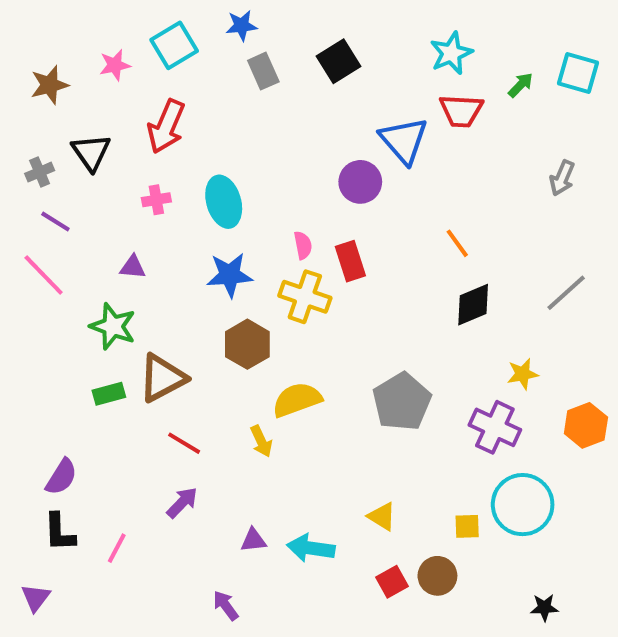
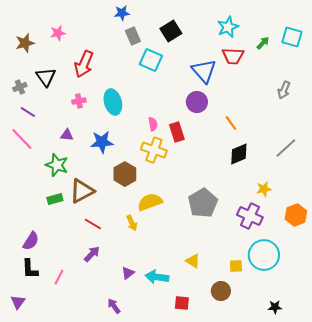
cyan square: (174, 45) -> (151, 60), moved, turned -35
purple circle: (360, 182) -> (197, 102), moved
blue star: (230, 275) -> (102, 142), moved
purple triangle: (253, 540) -> (128, 273), turned -32
red square: (392, 582) -> (182, 303), moved, turned 35

